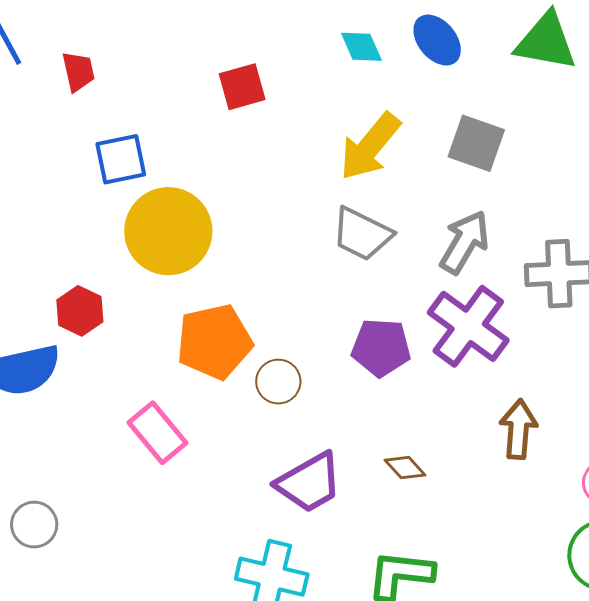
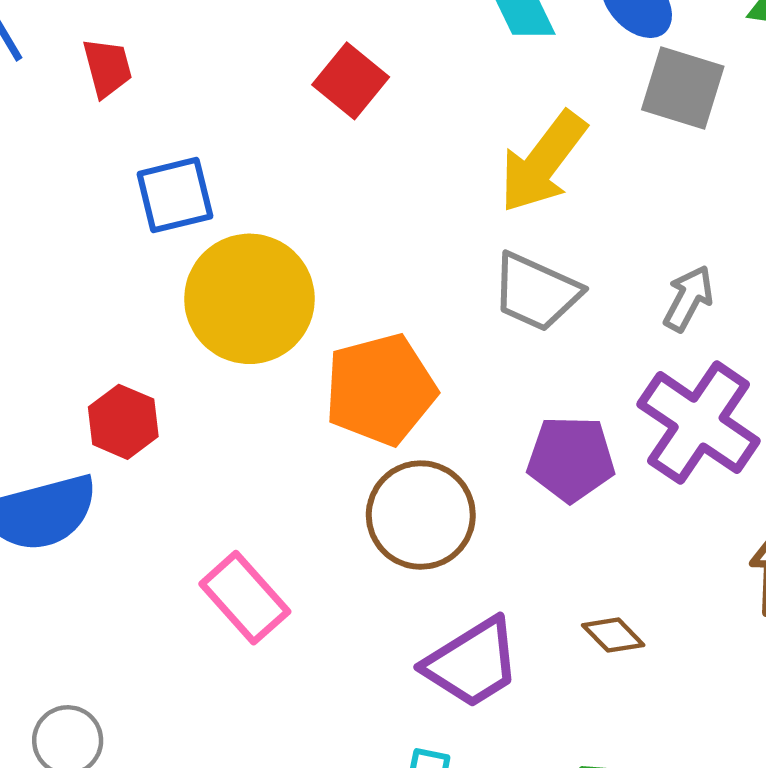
red square: (242, 87) -> (351, 81), turned -33
gray square: (476, 143) -> (683, 88), moved
gray arrow: (465, 242) -> (688, 298), size x0.7
orange pentagon: (214, 342) -> (380, 389), moved
brown circle: (278, 382) -> (421, 515), size x1.6

